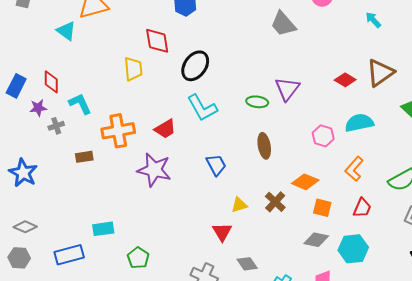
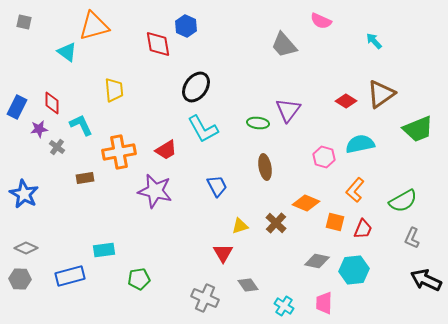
red diamond: (157, 41) -> (158, 44), moved
yellow trapezoid: (133, 69) -> (114, 90), moved
gray cross: (56, 126) -> (57, 147), turned -35
orange square: (322, 208) -> (335, 222), moved
green pentagon: (138, 258) -> (139, 279), turned 30

